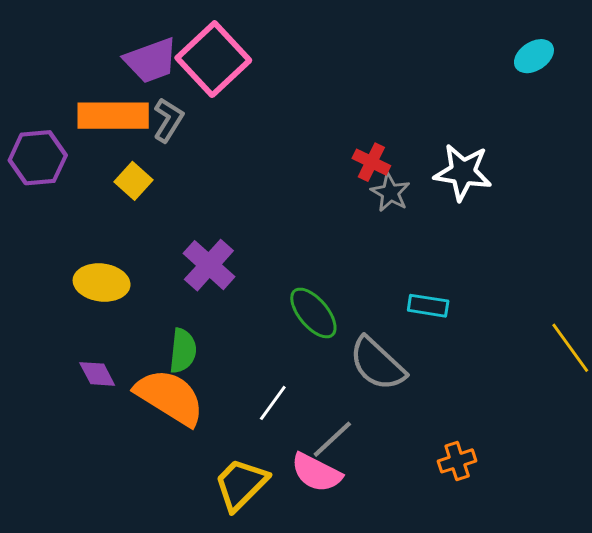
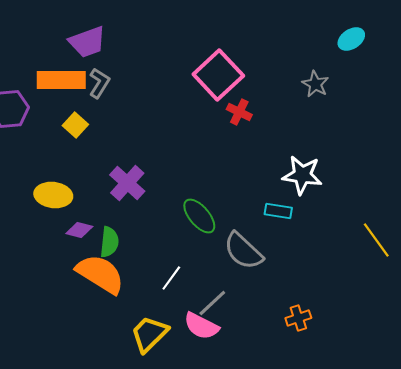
pink square: (213, 59) -> (218, 75), moved
white star: (463, 172) -> (302, 175), moved
gray star: (390, 193) -> (315, 84), moved
purple diamond: (97, 374) -> (79, 230), moved, turned -48

